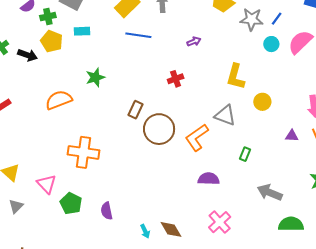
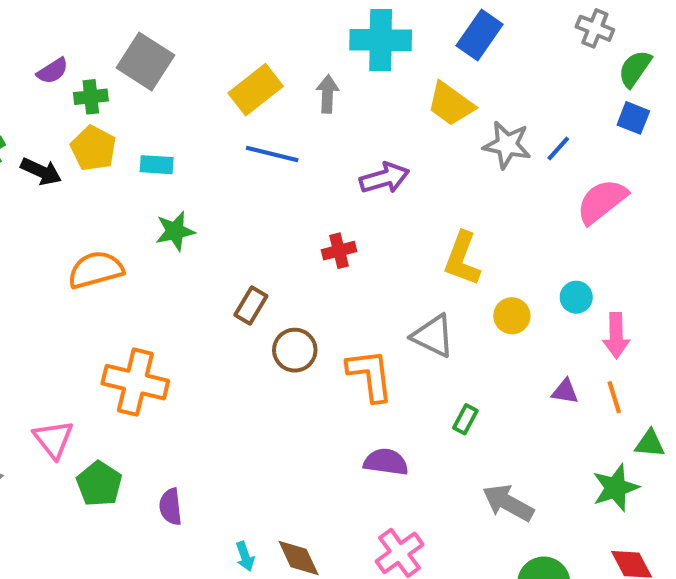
cyan rectangle: (82, 31) -> (157, 165), moved
purple arrow: (194, 41) -> (385, 178), size x1.6
cyan circle: (271, 44) -> (576, 297), moved
brown circle: (159, 129) -> (295, 350), size x0.7
orange L-shape: (197, 137) -> (370, 375), turned 112

